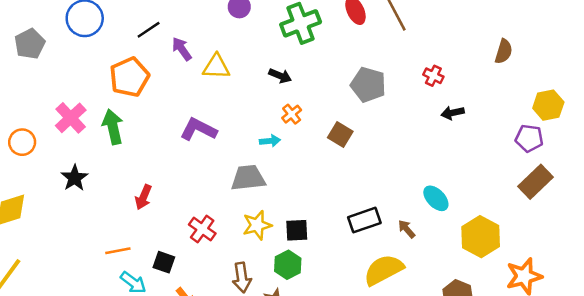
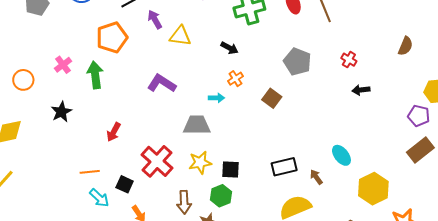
pink cross: (71, 118) -> (63, 65), size x0.7
red cross: (202, 229) -> (157, 161), size x1.5

